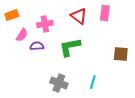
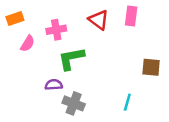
purple semicircle: (37, 46) -> (54, 85), moved
green L-shape: (70, 47) -> (71, 59), moved
cyan line: (93, 82) -> (127, 102), moved

